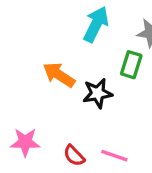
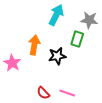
orange arrow: (59, 75) -> (34, 45), turned 66
pink star: (25, 142) -> (12, 63), moved, turned 30

